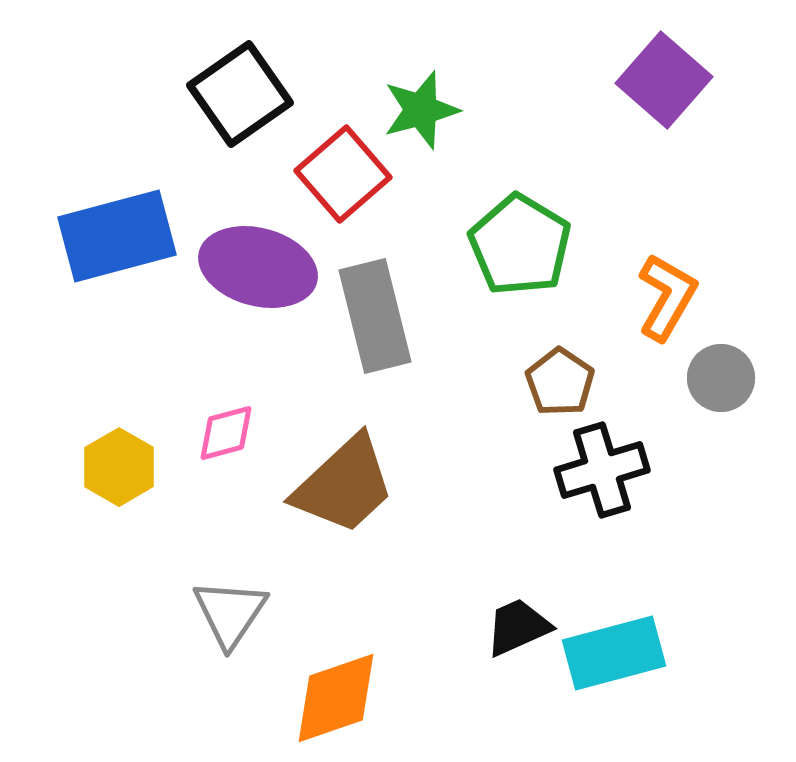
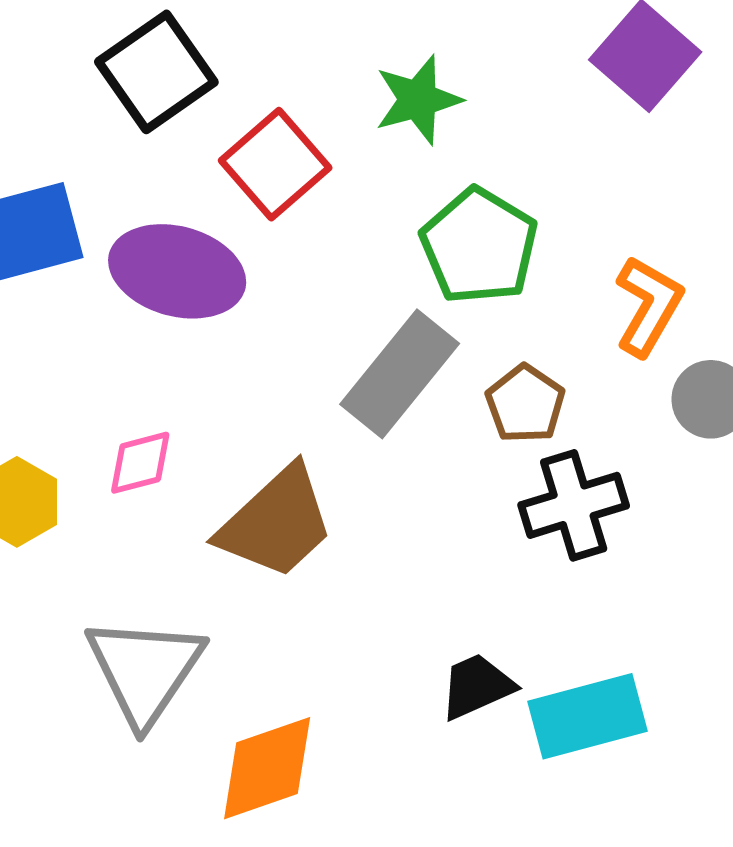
green star: (421, 110) -> (418, 100), moved
gray rectangle: (375, 316) -> (400, 374), moved, turned 53
gray triangle: (230, 613) -> (145, 670), size x1.4

